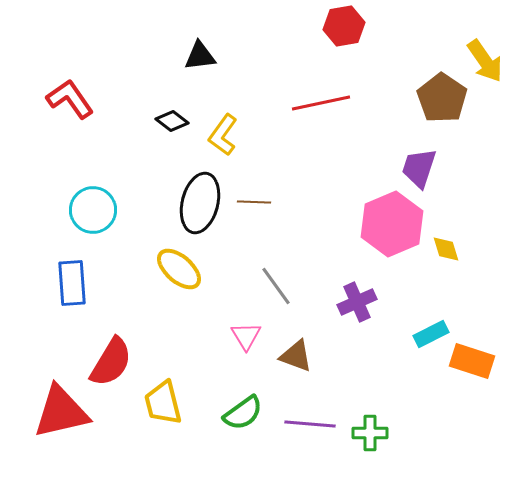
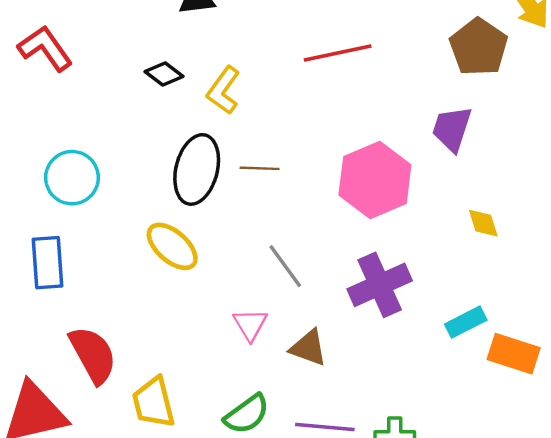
pink hexagon: (392, 224) -> (375, 180), moved
purple cross: (357, 302) -> (380, 285), size x1.4
red semicircle: (111, 362) -> (93, 355), turned -60

